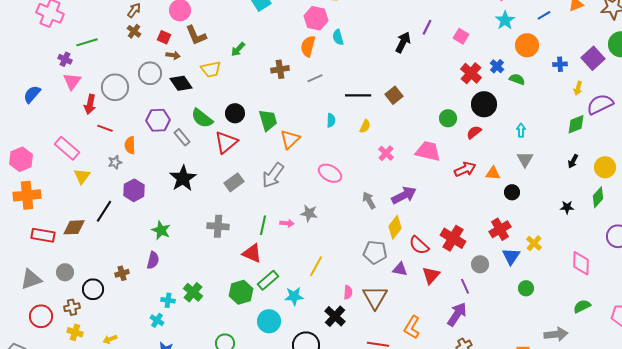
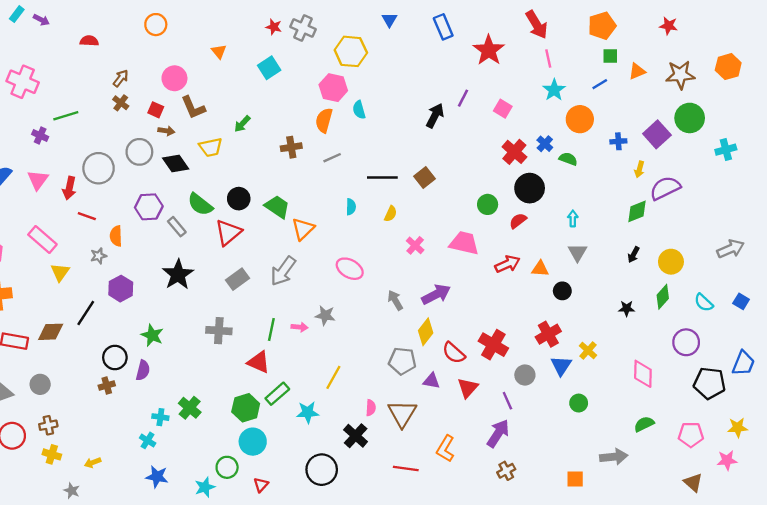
pink triangle: (72, 81) -> (38, 180), moved
green trapezoid: (268, 120) -> (277, 207), turned -40
black circle: (93, 289) -> (115, 357), moved
cyan circle: (269, 321) -> (253, 442), moved

